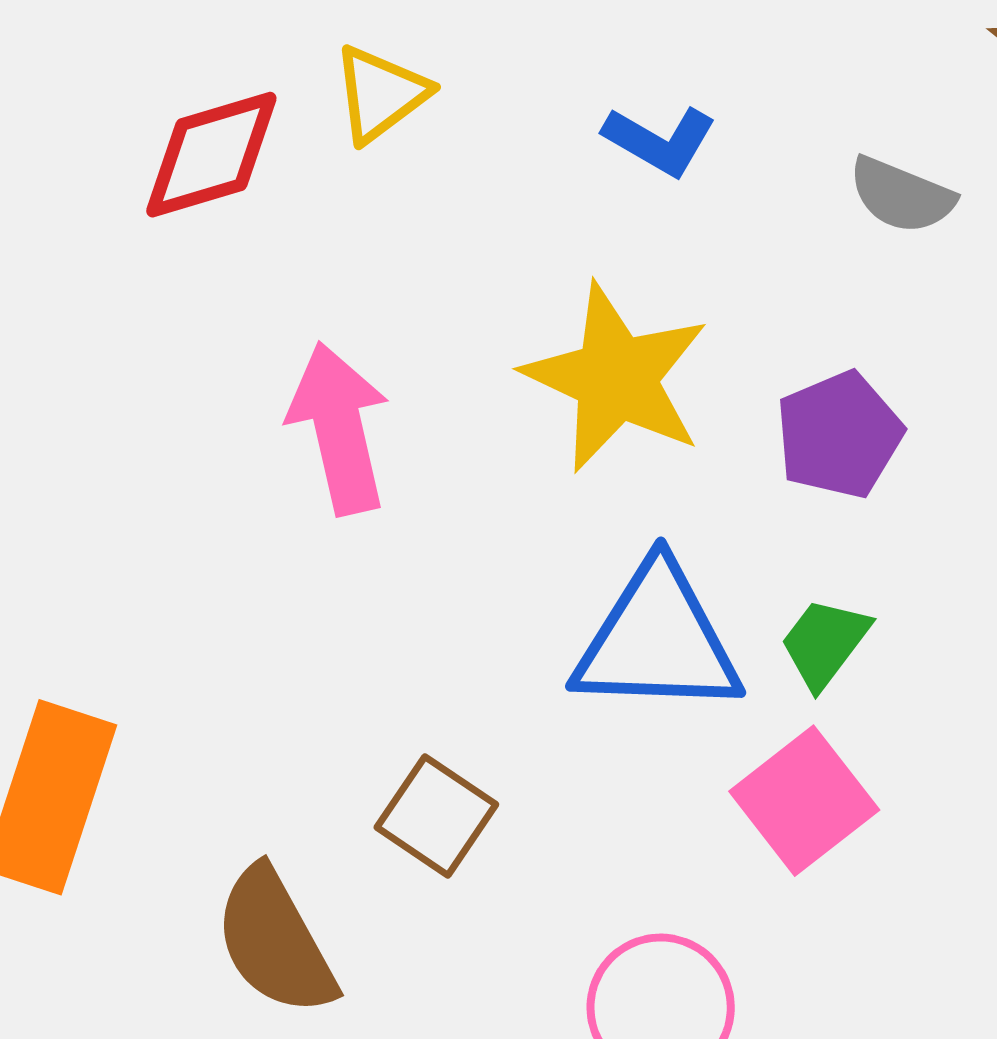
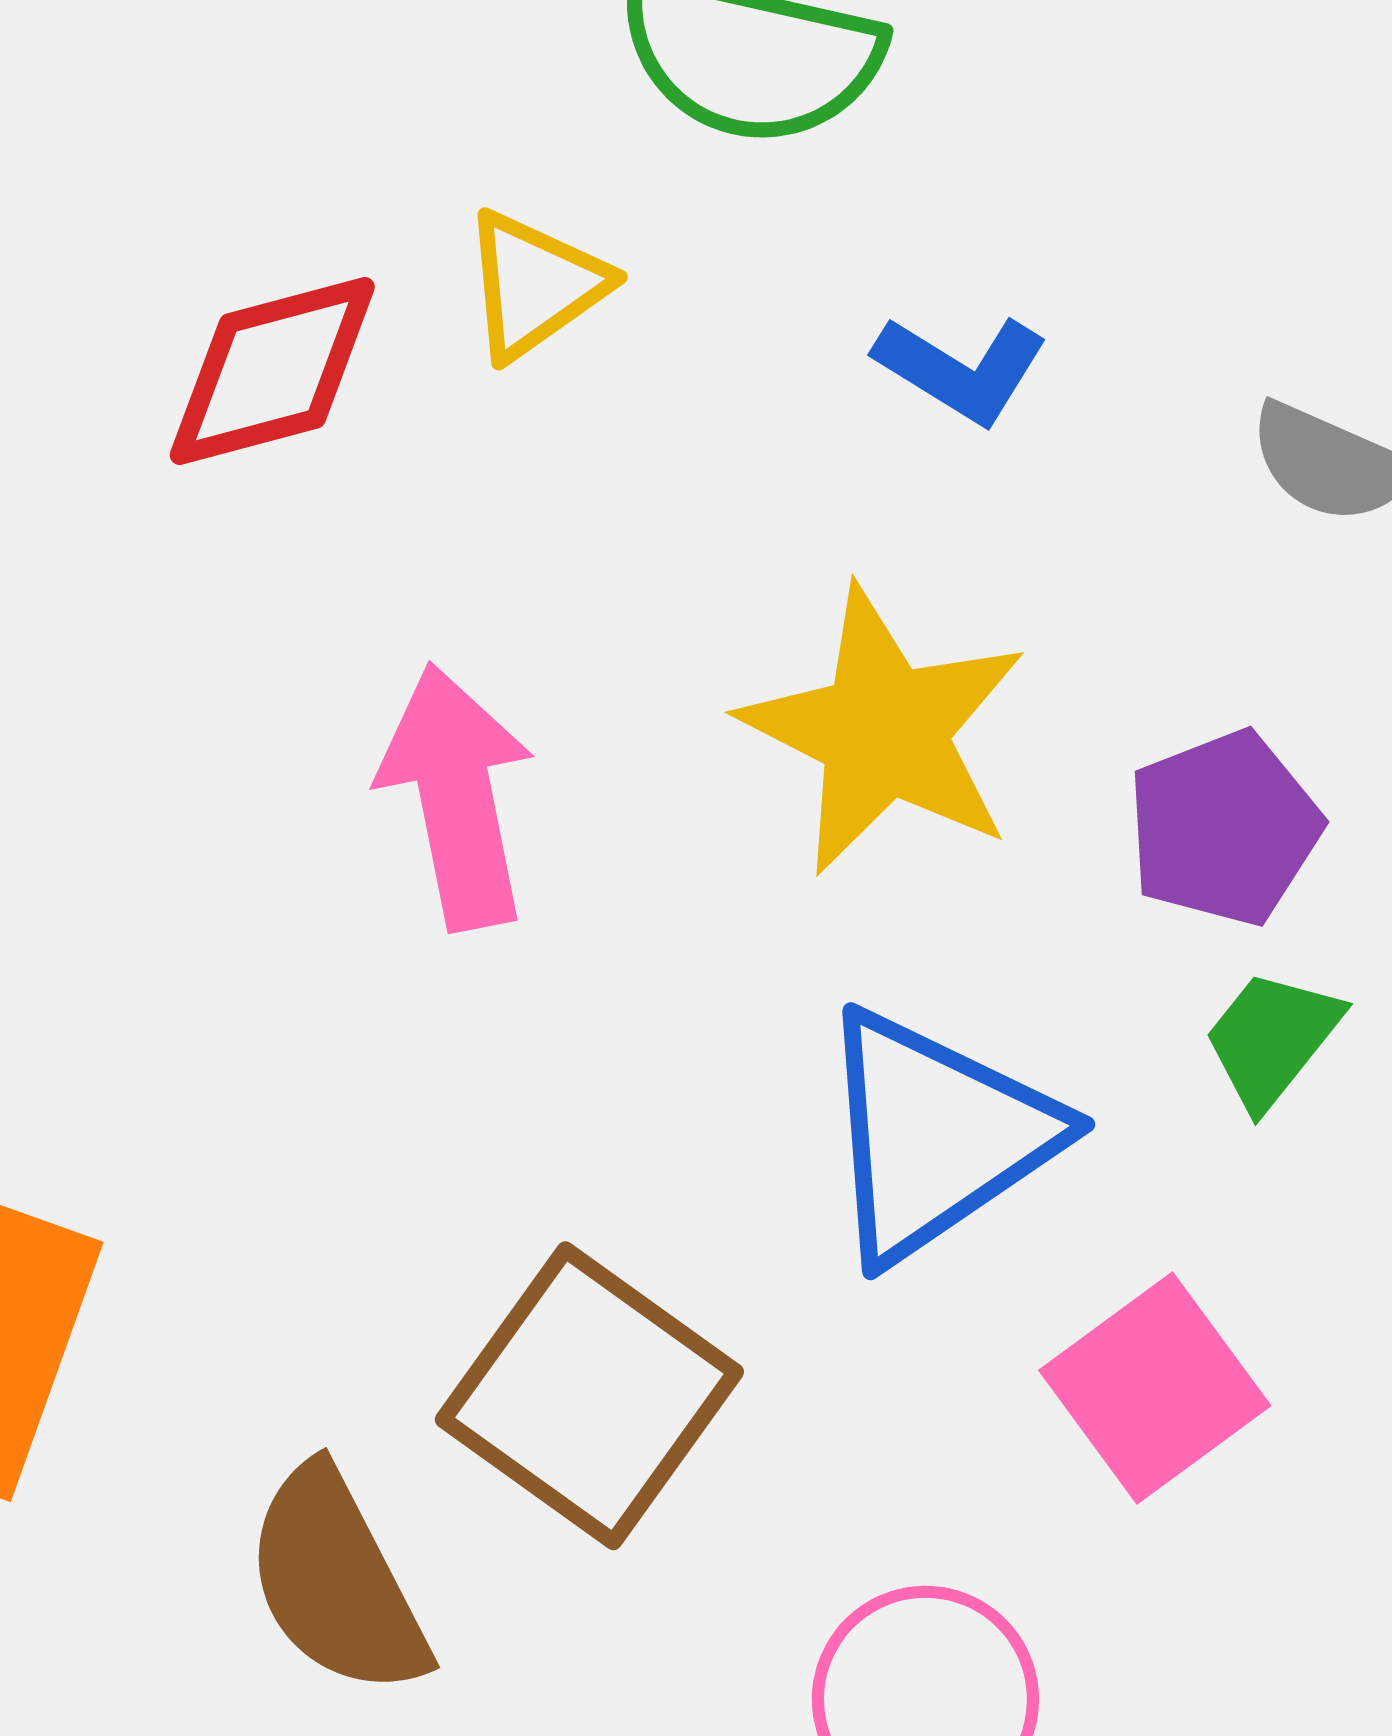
blue triangle: (657, 640) -> (936, 1136), turned -38
green trapezoid: (825, 643) -> (1272, 1039), moved
brown square: (436, 816) -> (589, 1396), size x1.6

